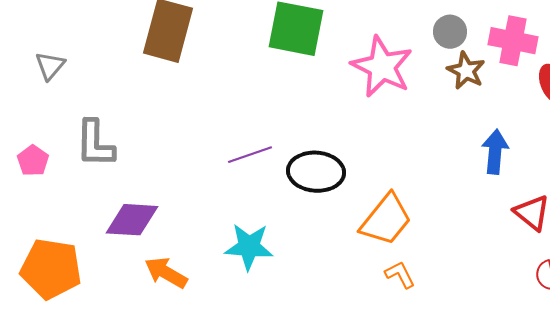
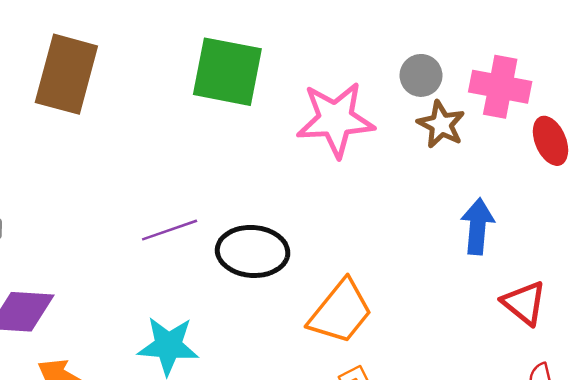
pink star: (382, 67) -> (335, 119), turned -30

